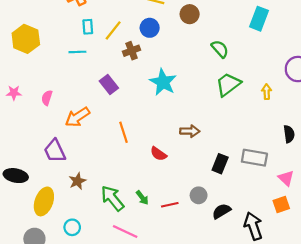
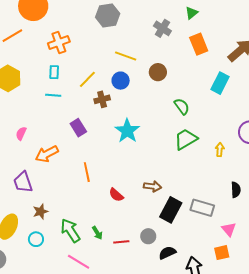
cyan rectangle: (88, 27) -> (54, 72), moved
brown arrow: (190, 131) -> (153, 186), moved
black rectangle: (220, 164) -> (171, 210), size x1.4
cyan circle: (72, 227) -> (36, 239), moved

